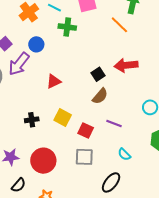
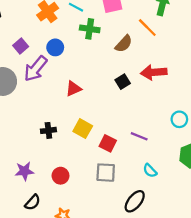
brown semicircle: (100, 96) -> (124, 44), moved
red circle: (43, 161) -> (61, 176), size x0.6

